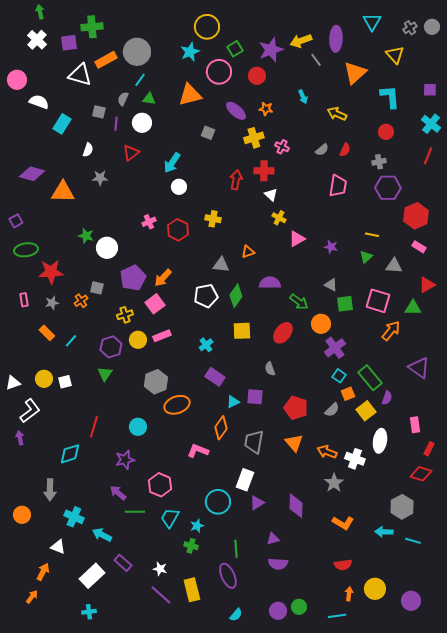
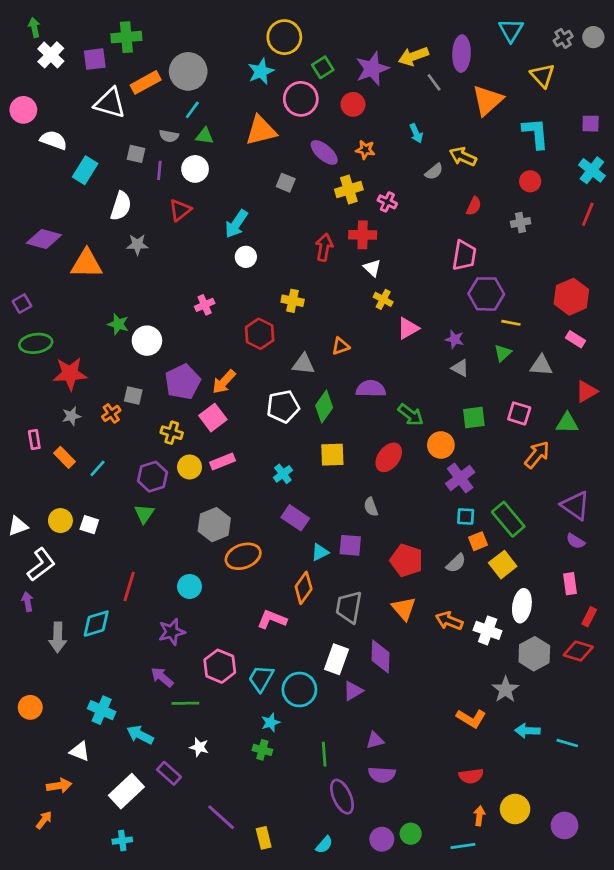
green arrow: (40, 12) -> (34, 27), moved
gray semicircle: (123, 99) -> (169, 136), turned -104
white semicircle: (88, 150) -> (121, 206), size x1.5
gray semicircle: (322, 150) -> (434, 172), moved
purple hexagon: (388, 188) -> (486, 294), moved
red hexagon: (178, 230) -> (260, 334), moved
gray triangle: (331, 285) -> (460, 368), moved
pink rectangle: (24, 300) -> (34, 440), moved
pink square: (378, 301) -> (519, 413), size x0.7
yellow cross: (125, 315) -> (172, 433), turned 35
cyan square: (339, 376) -> (466, 516), turned -32
white square: (65, 382) -> (89, 525), turned 32
purple semicircle: (387, 398) -> (575, 541), moved, turned 104
gray star: (334, 483) -> (505, 689), moved
gray arrow: (50, 490) -> (58, 637), moved
purple diamond: (296, 506) -> (380, 657), moved
gray hexagon: (402, 507) -> (534, 654), moved
cyan trapezoid: (170, 518) -> (261, 679), moved
white star: (160, 569) -> (199, 747), moved
orange arrow: (43, 572) -> (59, 786), turned 54
purple ellipse: (228, 576) -> (342, 797), moved
yellow rectangle: (192, 590) -> (264, 838), moved, size x0.7

